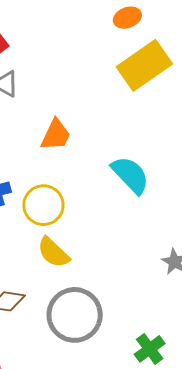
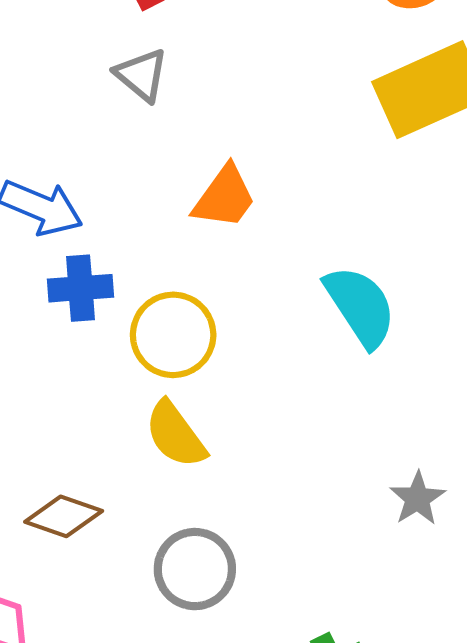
gray circle: (75, 315) -> (195, 569), size x0.7

